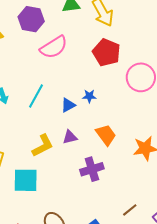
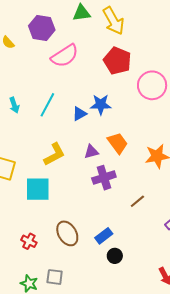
blue star: (89, 96) -> (101, 105), size x1.5
purple triangle: (70, 137) -> (91, 152), moved
brown line: (130, 210) -> (137, 201), moved

